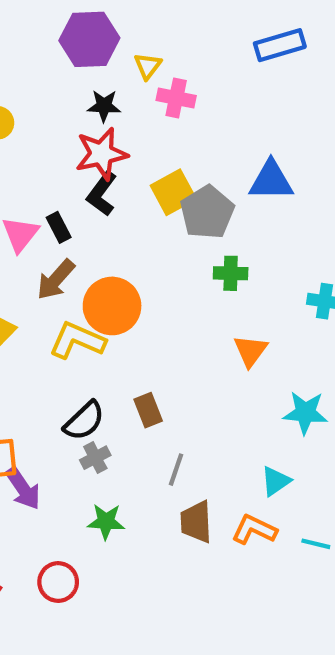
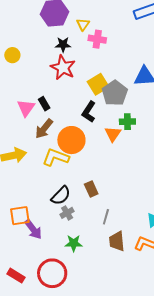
red star: (101, 154) -> (63, 68), turned -30
black L-shape: (102, 194) -> (89, 112), moved
orange triangle: (250, 351) -> (113, 134), moved
red circle: (58, 582) -> (52, 273), size x1.5

